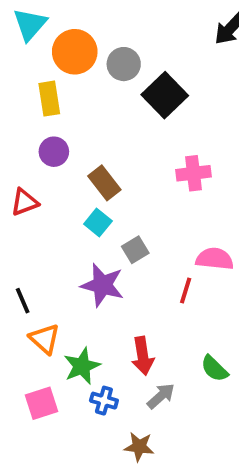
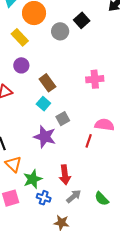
gray circle: (124, 64) -> (60, 31), moved
black square: (165, 95) -> (82, 20), moved, size x0.7
yellow rectangle: (49, 99) -> (20, 37), turned -36
green semicircle: (214, 369) -> (102, 199), moved

